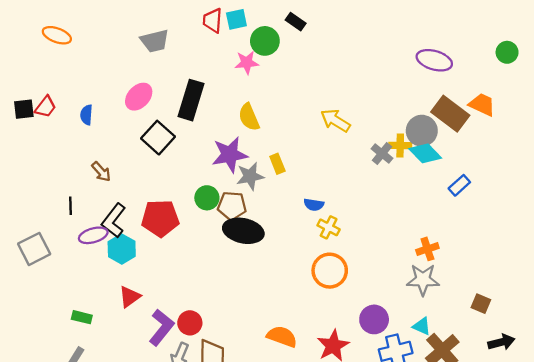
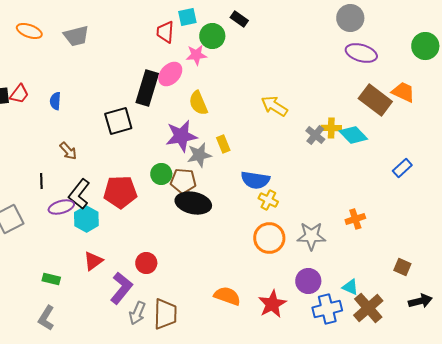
red trapezoid: (213, 20) -> (165, 32), moved
gray trapezoid: (155, 41) -> (76, 36), moved
green circle: (507, 52) -> (425, 46), size x1.4
pink ellipse: (139, 97) -> (170, 74), moved
gray circle: (422, 131) -> (350, 18), moved
black square: (158, 138) -> (118, 121), turned 32
blue rectangle: (459, 185) -> (402, 168), moved
blue semicircle: (314, 205) -> (255, 180), size x1.6
gray star: (423, 280) -> (311, 236), moved
red circle: (190, 323) -> (146, 263), moved

